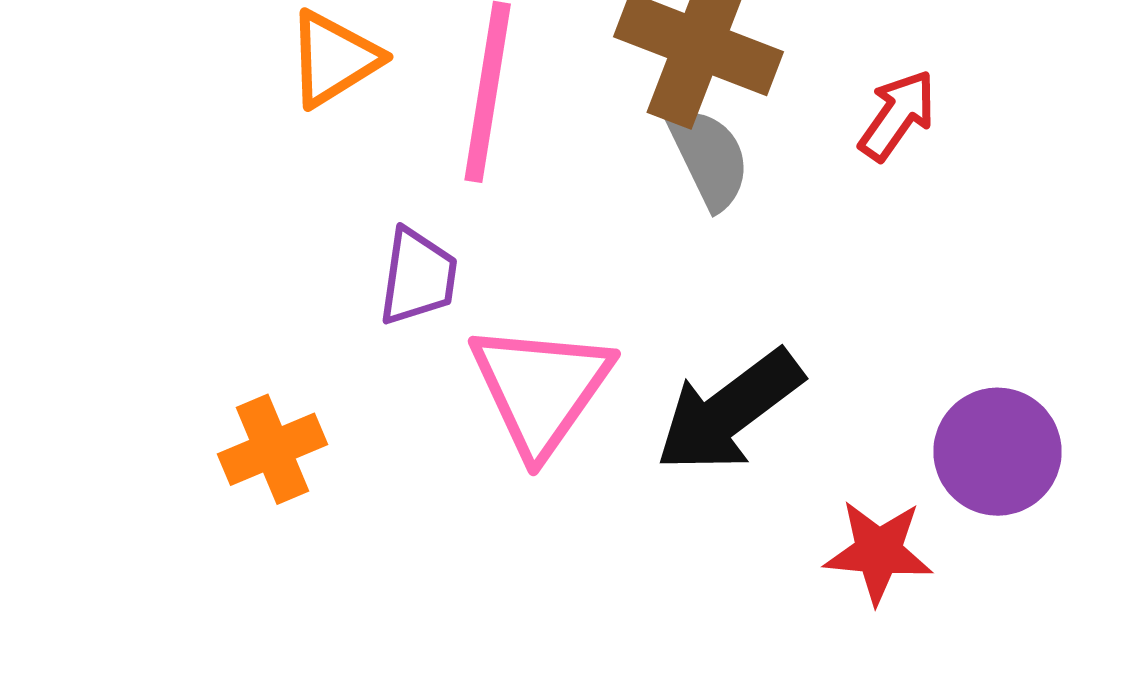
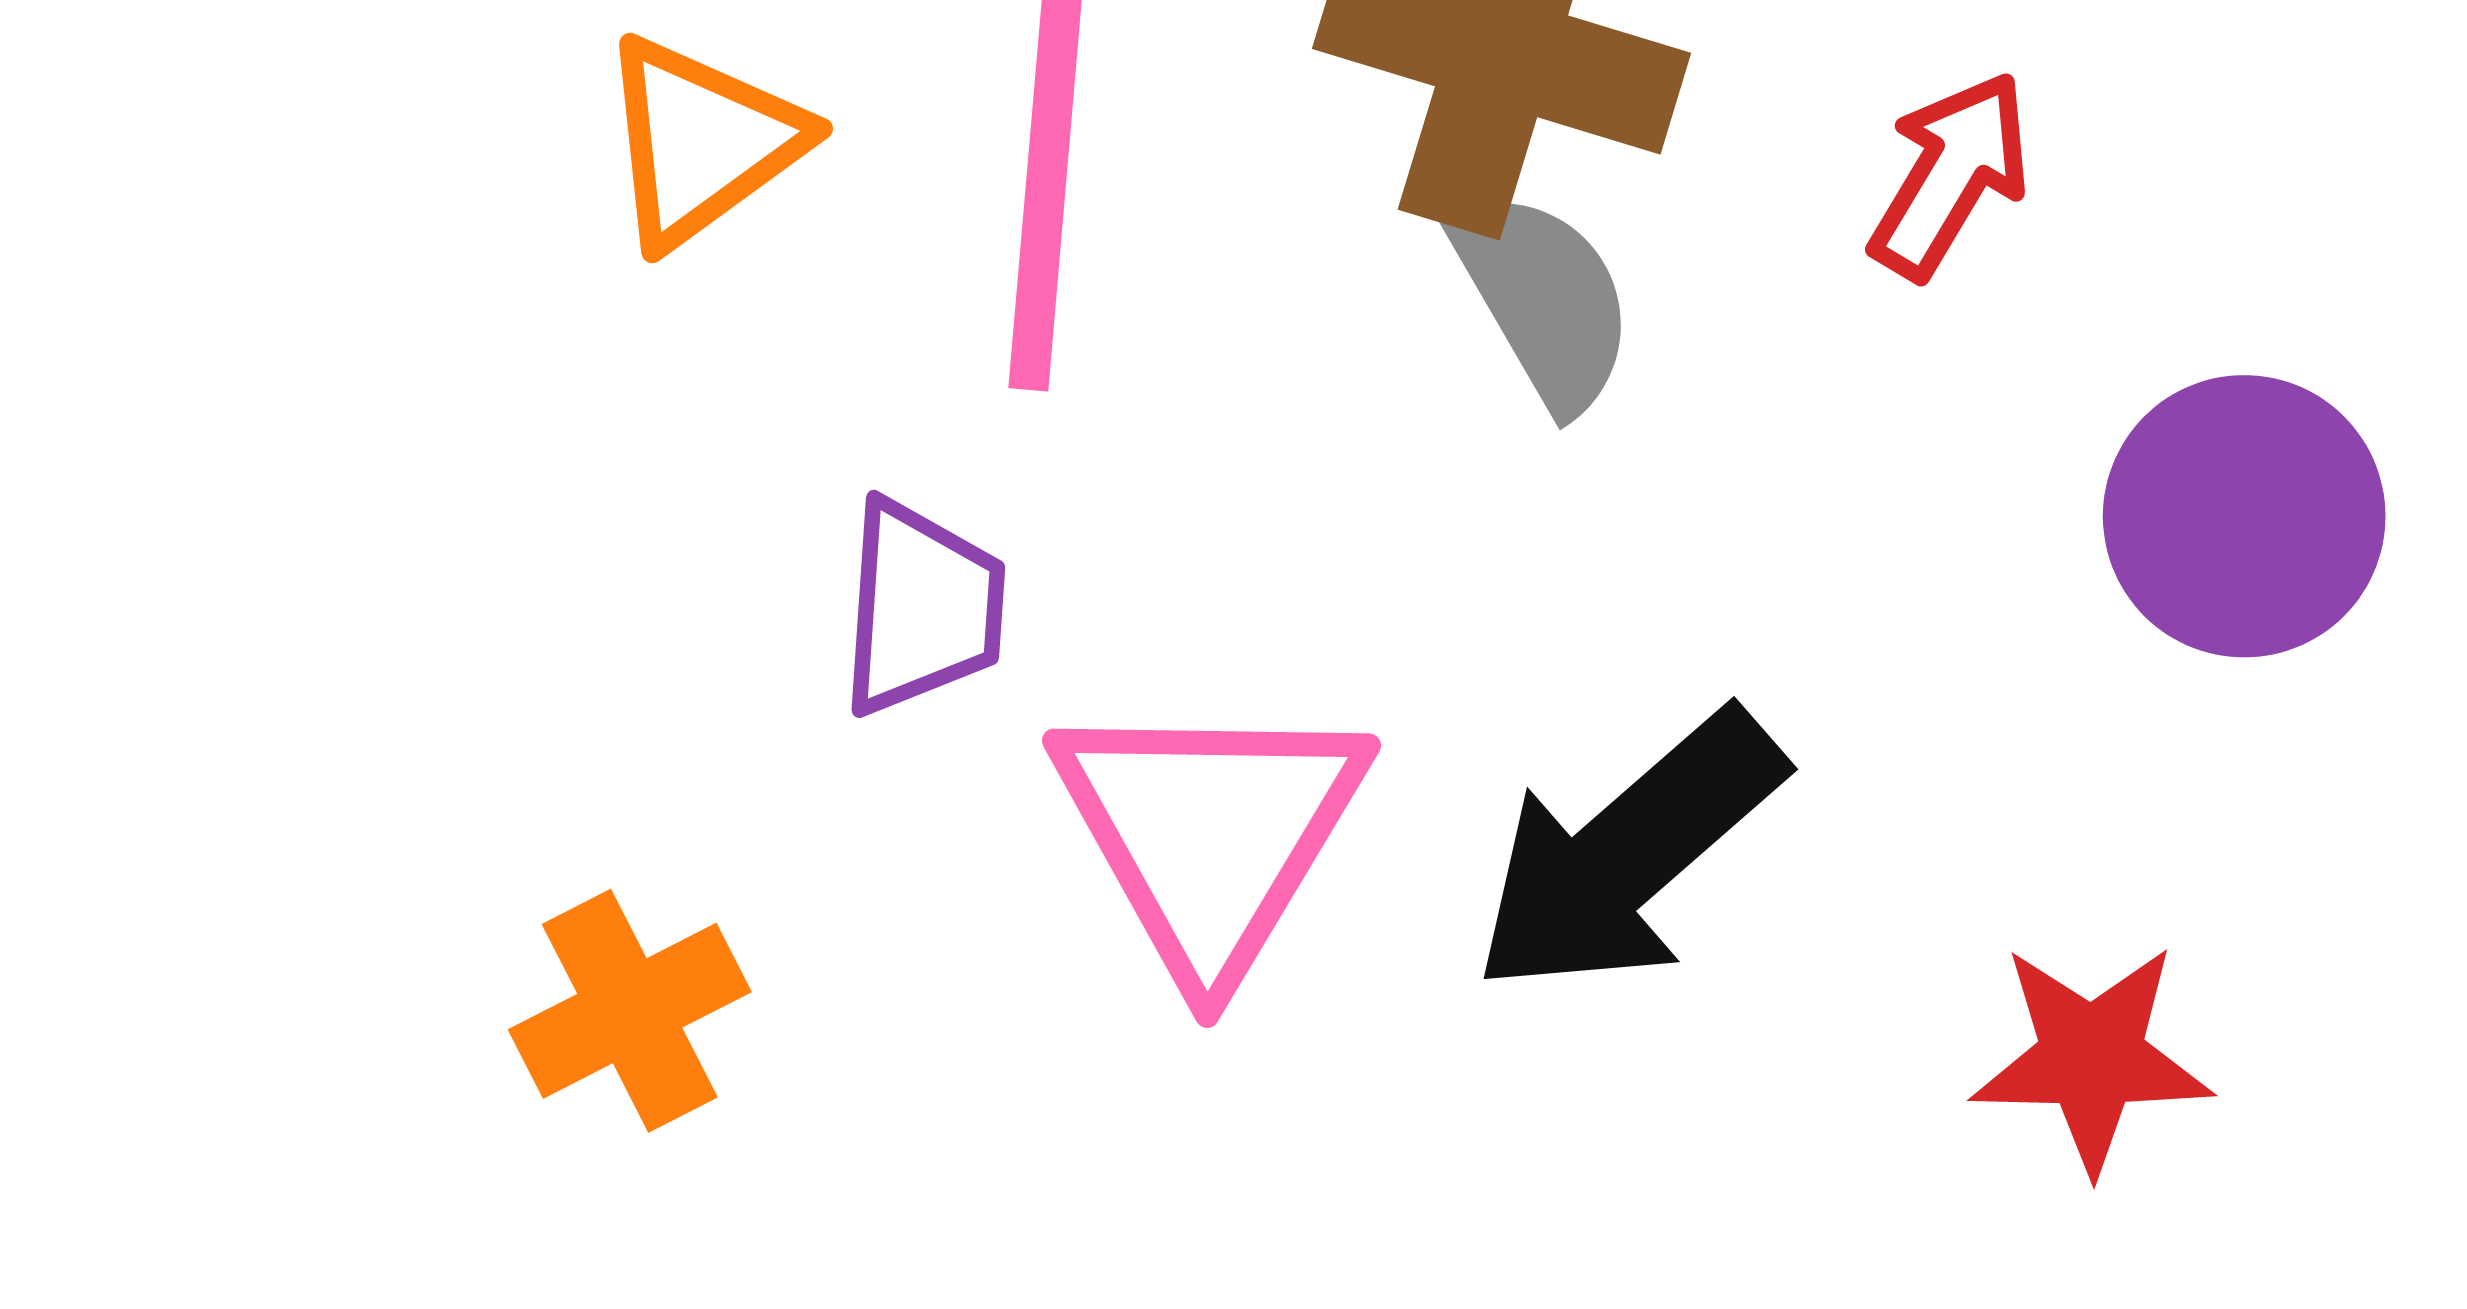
purple circle: (997, 452) -> (2244, 516), moved
red star: (878, 552) -> (2092, 1058), moved

